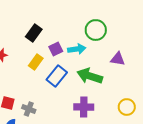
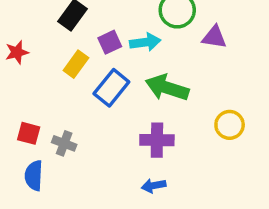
purple triangle: (118, 59) -> (214, 37), moved
yellow circle: (127, 107) -> (230, 125), moved

